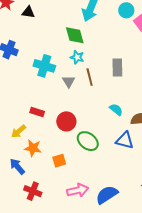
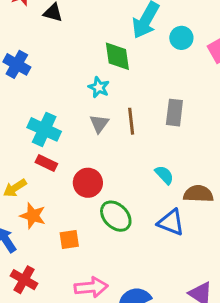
cyan circle: (126, 10) -> (181, 38), moved
cyan star: (77, 57) -> (99, 87), moved
cyan cross: (44, 66) -> (44, 129), moved

